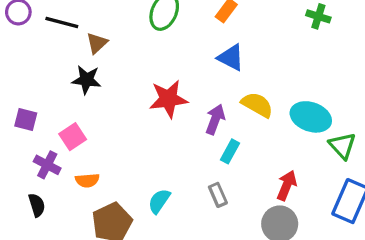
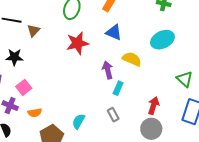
black star: (86, 80) -> (14, 57), moved
red star: (168, 99) -> (78, 43), moved
cyan ellipse: (311, 117) -> (162, 40), moved, turned -40
purple arrow: (215, 119) -> (108, 70), turned -30

